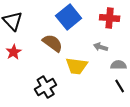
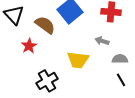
brown semicircle: (53, 43) -> (45, 25), moved
red star: (14, 52) -> (29, 46), moved

